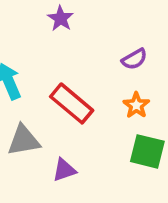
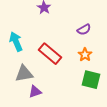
purple triangle: (64, 170) -> (35, 92), moved

